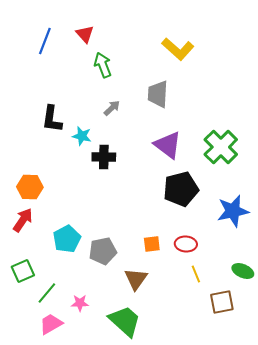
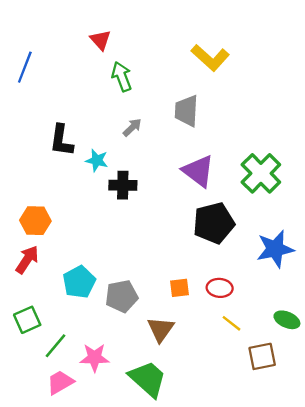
blue line: (45, 41) -> (25, 67), moved
yellow line: (196, 274) -> (231, 323), turned -30
pink star: (80, 303) -> (94, 358), size x1.4

